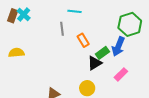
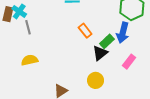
gray line: (62, 29) -> (28, 27), moved
yellow semicircle: (16, 53) -> (30, 60), moved

